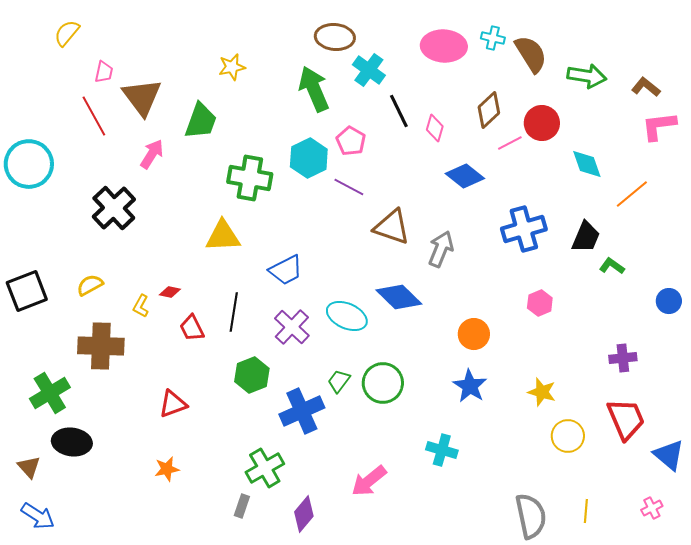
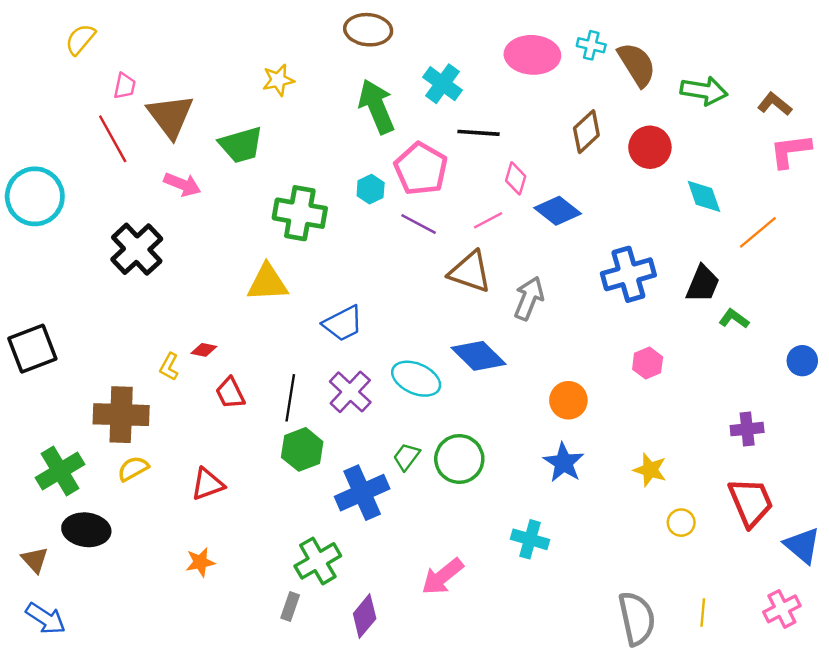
brown ellipse: (335, 37) -> (368, 30), moved
black line: (399, 111) -> (478, 133), turned -60
green trapezoid: (201, 121) -> (241, 145), turned 54
pink diamond: (435, 128) -> (516, 178), moved
pink pentagon: (351, 141) -> (421, 169), size x1.5
pink line: (510, 143) -> (488, 220), moved
pink arrow: (152, 154) -> (182, 184), turned 80
cyan hexagon: (309, 158) -> (371, 189), size x0.6
yellow semicircle: (90, 285) -> (133, 469), moved
black line: (234, 312) -> (290, 398), moved
yellow circle: (568, 436) -> (681, 523), size x0.7
pink cross: (652, 508) -> (782, 609), size x1.4

